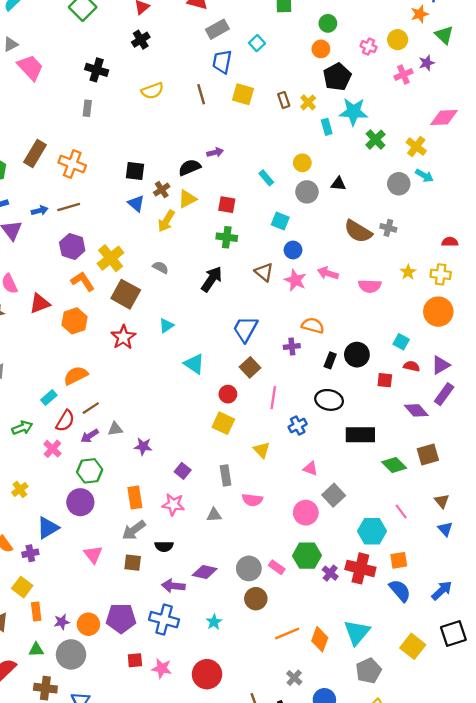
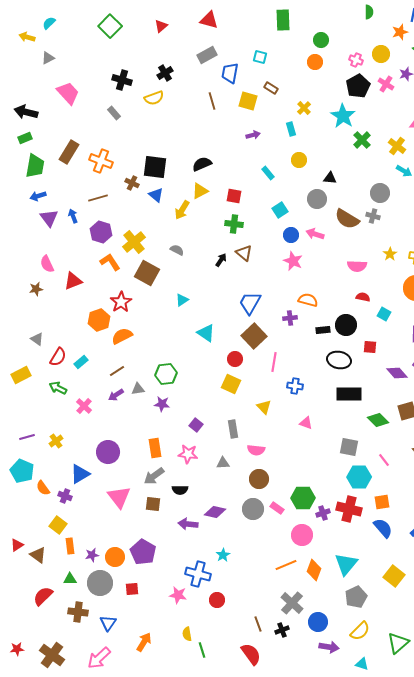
gray rectangle: (217, 29) -> (207, 55), moved
black cross: (141, 40) -> (165, 73), moved
cyan square: (257, 43) -> (260, 57), turned -32
pink trapezoid: (30, 68) -> (68, 93), moved
pink cross: (403, 75) -> (386, 84), turned -35
black pentagon: (337, 77) -> (358, 86), moved
yellow semicircle: (152, 91) -> (154, 98), moved
brown rectangle: (284, 100) -> (271, 88), moved, turned -40
gray rectangle: (87, 108) -> (114, 113), turned -48
cyan star: (353, 112) -> (343, 116), turned 30
cyan rectangle: (327, 127) -> (291, 129), moved
purple arrow: (215, 152) -> (253, 135), moved
black square: (135, 171) -> (155, 167), size x1.4
gray circle: (399, 184) -> (380, 193), moved
brown cross: (162, 190) -> (132, 183), moved, turned -32
gray circle: (307, 192) -> (317, 199), moved
blue arrow: (40, 210) -> (73, 216), moved, turned -96
cyan square: (280, 221) -> (280, 210), turned 35
brown triangle: (264, 272) -> (244, 253), moved
pink arrow: (328, 273) -> (315, 234), moved
black arrow: (212, 279) -> (221, 260), size x0.6
orange hexagon: (75, 321) -> (99, 320), moved
red star: (123, 337) -> (121, 302), moved
black rectangle: (330, 360) -> (323, 330), turned 64
red semicircle: (412, 366) -> (363, 297), moved
brown square: (250, 367) -> (254, 336), size x1.4
orange semicircle: (76, 376) -> (122, 336), moved
black ellipse: (329, 400) -> (339, 360), moved
red semicircle: (65, 421) -> (58, 357), moved
blue cross: (298, 425) -> (295, 386), turned 35
green arrow: (22, 428) -> (58, 388), turned -132
green hexagon: (90, 471) -> (166, 374), moved
gray square: (334, 495) -> (349, 447), moved, turned -36
pink circle: (306, 513) -> (302, 535), moved
purple cross: (30, 553) -> (65, 496), turned 32
pink triangle: (93, 554) -> (119, 497), size x1.4
purple cross: (330, 573) -> (323, 513), turned 32
brown circle: (256, 599) -> (259, 479), moved
purple pentagon: (121, 618) -> (143, 552), turned 30
blue cross: (164, 620) -> (198, 574), moved
red square: (135, 660) -> (132, 589), moved
red circle: (207, 674) -> (217, 600), size x0.6
gray cross: (294, 678) -> (292, 603), size x1.6

